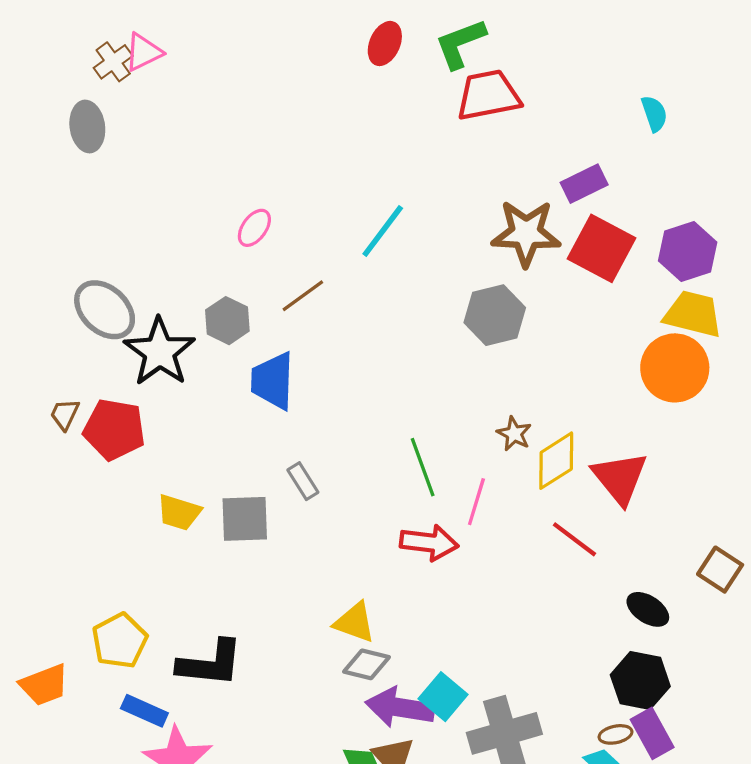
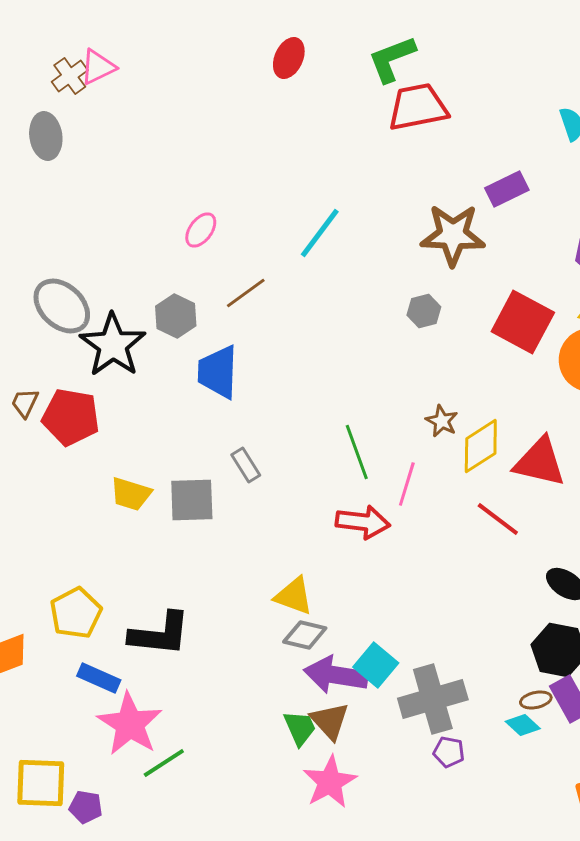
red ellipse: (385, 44) -> (289, 58), moved
red square: (601, 248) -> (523, 322), moved
gray hexagon: (495, 315) -> (424, 311), size x0.6
red triangle: (620, 478) -> (540, 462), turned -38

